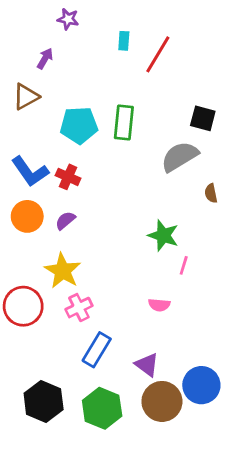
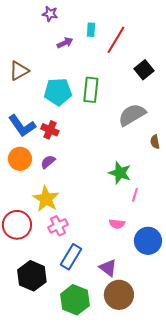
purple arrow: (45, 59) -> (65, 43), moved, turned 35
black square: (203, 118) -> (144, 70), moved, turned 36
blue circle: (201, 385) -> (148, 241), moved
black hexagon: (44, 401) -> (32, 276), moved

